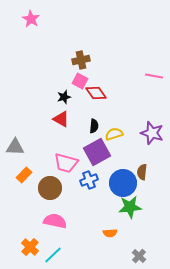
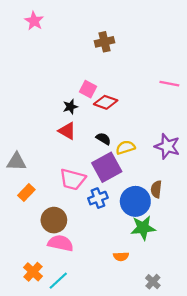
brown cross: (81, 60) -> (105, 42), moved
red diamond: (96, 93) -> (106, 102), turned -35
black semicircle: (94, 126) -> (103, 139), turned -64
brown circle: (50, 188) -> (54, 220), moved

